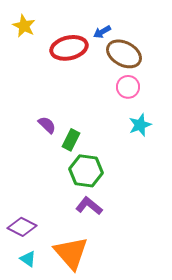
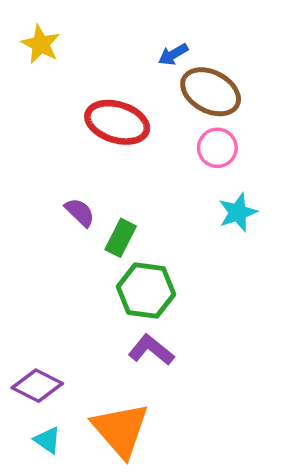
red ellipse: (69, 48) -> (117, 122), moved, turned 30

